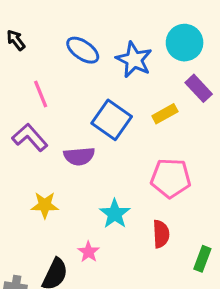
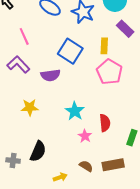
yellow rectangle: (165, 114) -> (104, 46), turned -56
pink pentagon: (171, 178) -> (109, 72), moved, turned 30
pink star: (89, 252) -> (85, 136), moved

